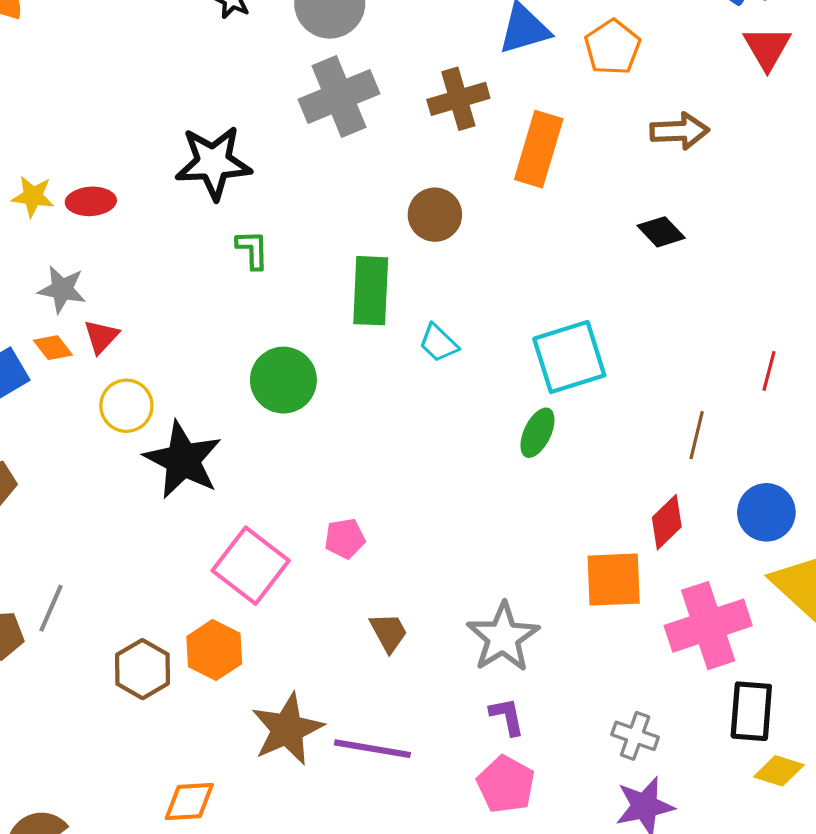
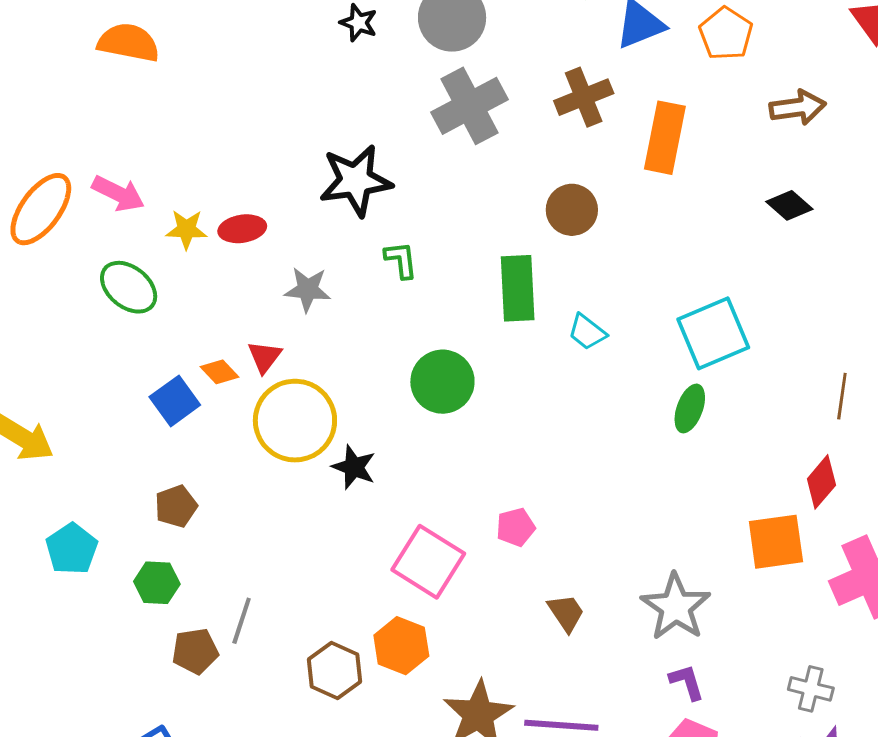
gray star: (62, 289) -> (308, 289), moved
yellow circle: (126, 406) -> (295, 421), size x1.6
black star: (183, 460) -> (354, 467), size x0.6

